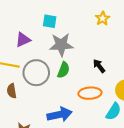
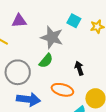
cyan square: (50, 21) -> (74, 21), moved
gray circle: (36, 73) -> (18, 72), moved

